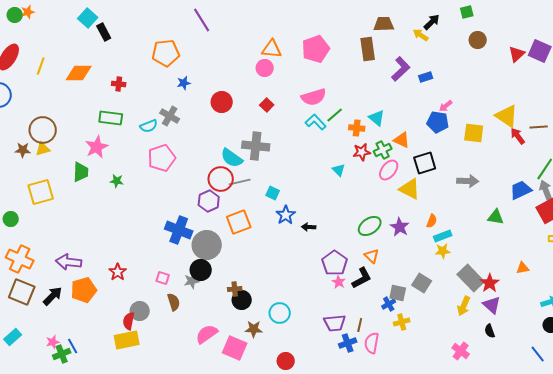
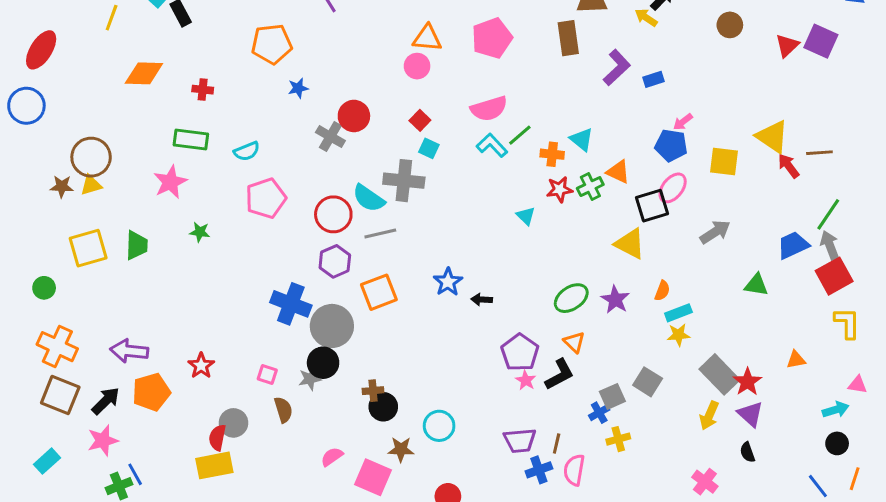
yellow line: (41, 66) -> (112, 18), moved
gray cross: (170, 116) -> (330, 137), moved
pink ellipse: (389, 170) -> (673, 188), moved
green trapezoid: (81, 172) -> (137, 245), moved
red circle: (221, 179) -> (333, 214), moved
gray arrow: (468, 181) -> (715, 232), turned -35
cyan square: (273, 193) -> (429, 148), moved
gray square: (398, 293) -> (612, 396), turned -36
pink semicircle: (207, 334) -> (332, 457), size x0.7
pink star: (53, 342) -> (103, 441), moved, size x1.5

